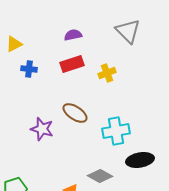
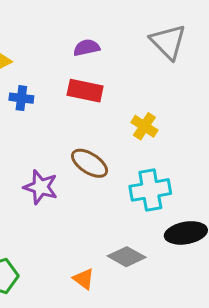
red rectangle: (72, 64) -> (85, 91), turned 30
yellow cross: (107, 73) -> (144, 126), moved, turned -36

